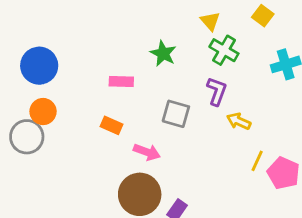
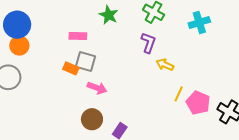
orange circle: (43, 112) -> (19, 46), moved
gray square: (176, 114) -> (85, 62), moved
brown circle: (140, 194) -> (92, 119), size x0.7

